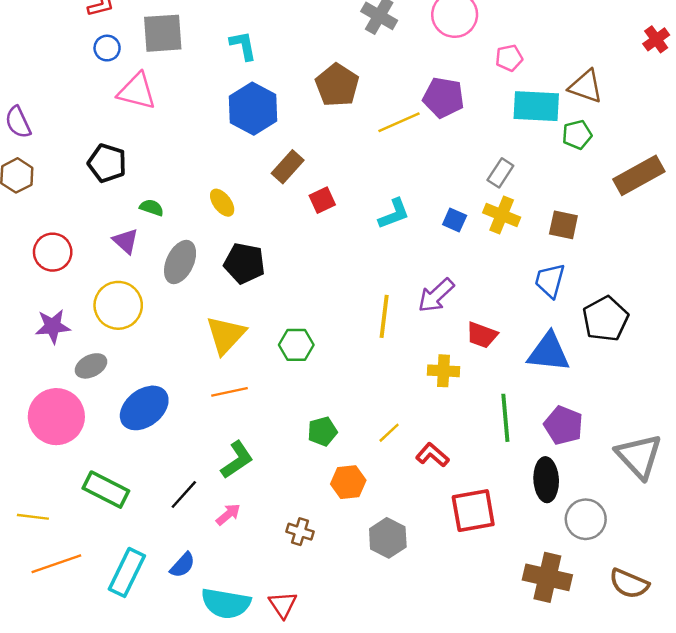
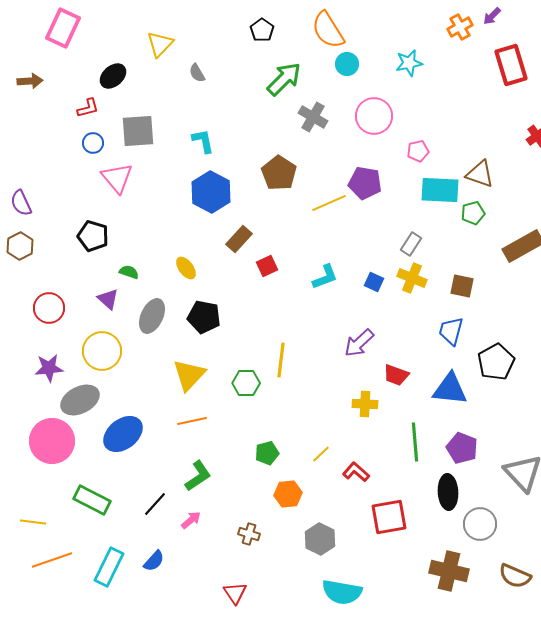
pink triangle: (137, 91) -> (117, 178), turned 36
yellow line: (384, 316) -> (281, 360), moved
gray ellipse: (91, 366) -> (80, 400), size x1.5
cyan semicircle: (226, 603) -> (342, 592), moved

